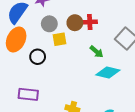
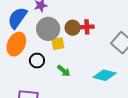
gray circle: (49, 24) -> (48, 29), size x1.5
green arrow: (97, 52) -> (64, 71), moved

